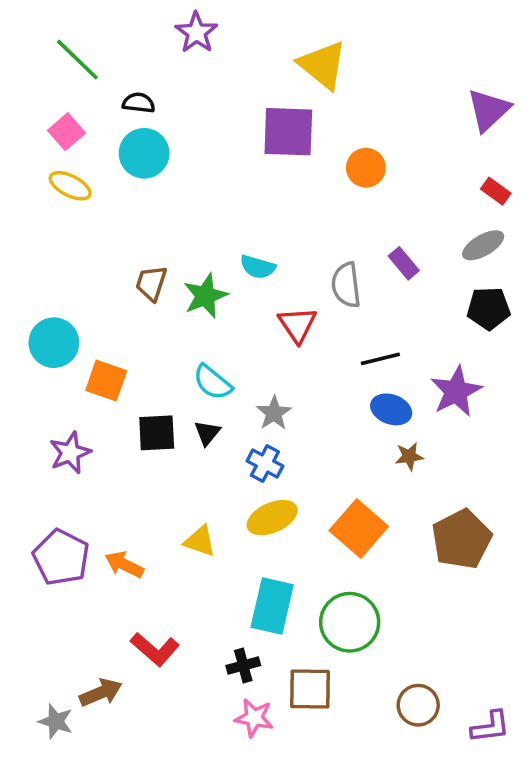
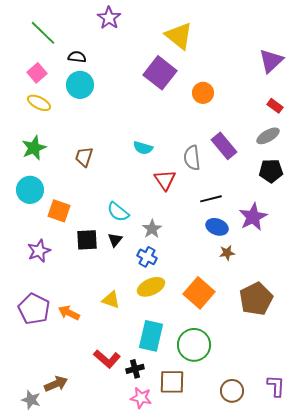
purple square: (288, 132) -> (160, 73), turned 36
purple rectangle: (404, 263) -> (224, 146), size x1.5
green star: (205, 296) -> (34, 148), moved
red L-shape: (155, 649) -> (107, 359), moved
purple L-shape: (490, 727) -> (276, 386), moved, turned -80

